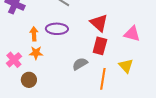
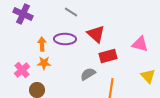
red triangle: (99, 23) -> (96, 34), moved
red rectangle: (100, 46) -> (108, 56), turned 60
yellow triangle: (126, 66) -> (148, 76), moved

